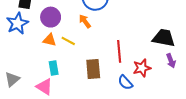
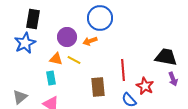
purple circle: (51, 17) -> (67, 37), moved
orange arrow: (85, 21) -> (90, 41), turned -72
cyan rectangle: (54, 68) -> (51, 78), moved
red star: (142, 68) -> (145, 86), turned -30

